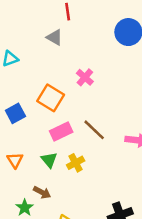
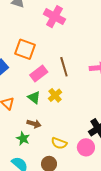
pink cross: (85, 77) -> (55, 17), moved, size x1.5
brown line: (94, 130) -> (64, 67), turned 42

